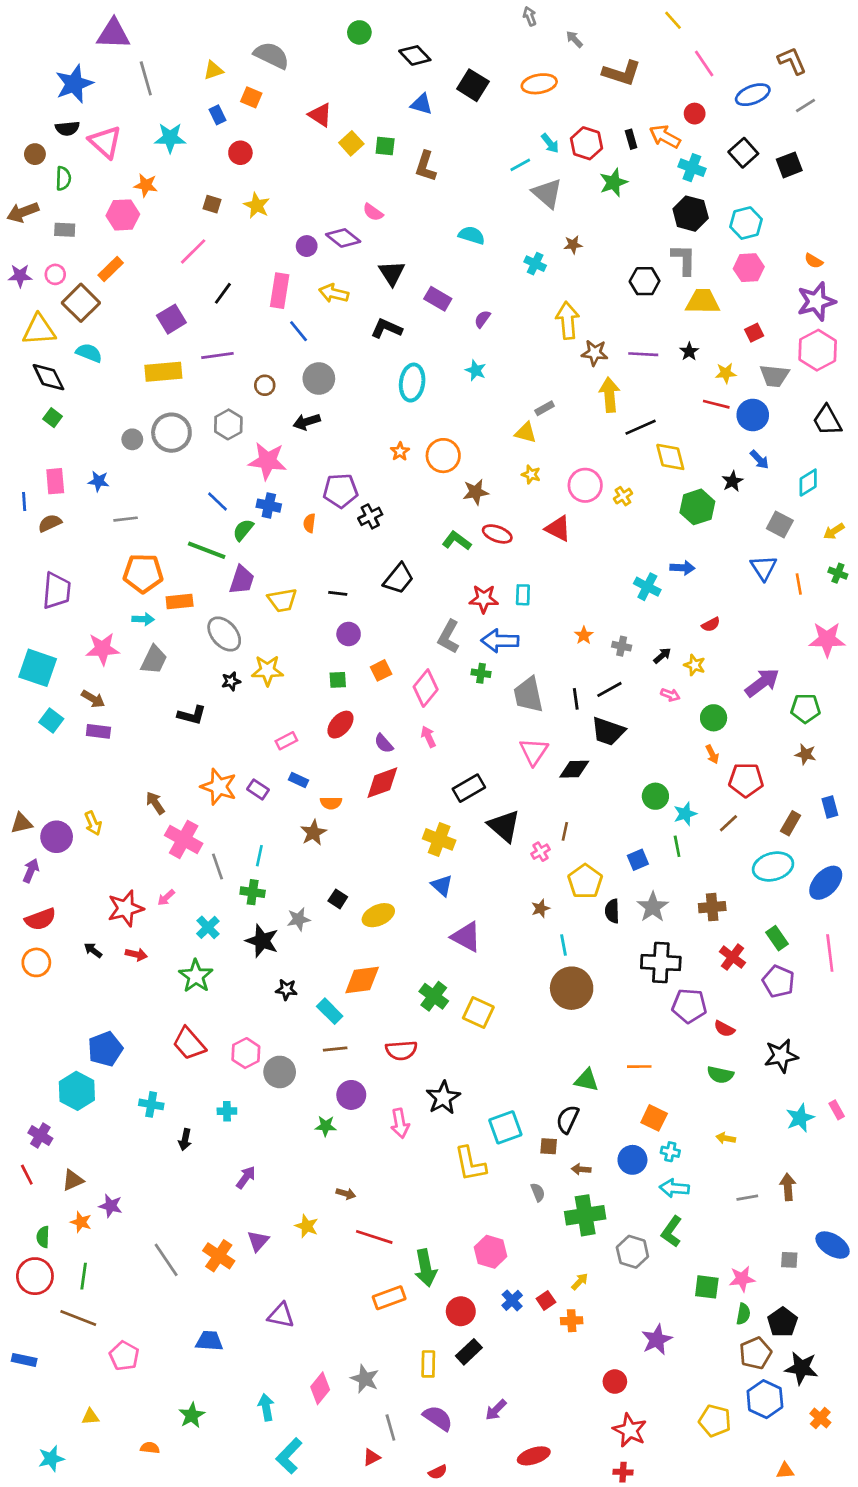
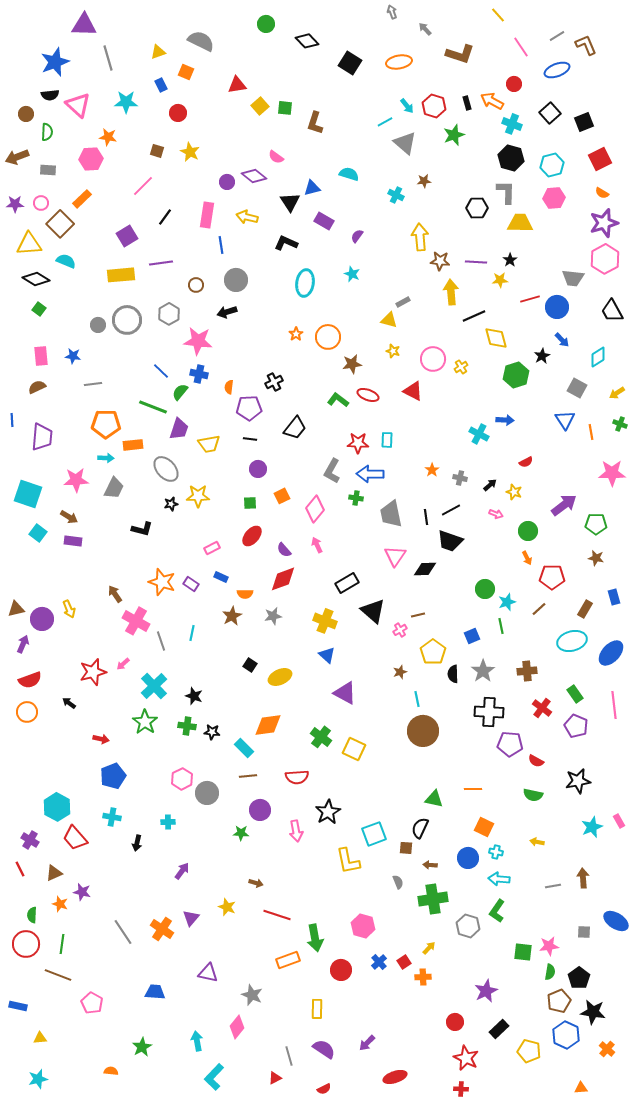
blue triangle: (422, 104) -> (312, 188), moved, turned -30
gray line: (805, 105) -> (557, 36), moved
red triangle: (320, 115) -> (237, 85), turned -42
blue line: (299, 331) -> (221, 245), turned 30
red square: (754, 333) -> (600, 159), moved, size x1.6
yellow star: (726, 373) -> (500, 280), moved
black diamond: (48, 377) -> (36, 279), turned -32
red line: (716, 404) -> (530, 299), turned -30
purple pentagon: (340, 491) -> (249, 408), moved
blue line: (24, 502) -> (12, 420), moved
brown line: (565, 831) -> (418, 615), turned 64
green cross: (253, 892) -> (187, 726), moved
gray star: (299, 919) -> (273, 616), moved
cyan cross: (208, 927) -> (154, 686), size x1.5
black star: (262, 941) -> (194, 696), size x0.7
red arrow: (136, 954) -> (101, 739), moved
red trapezoid: (189, 1044) -> (75, 838), moved
blue pentagon: (105, 1049) -> (113, 776), moved
black rectangle: (469, 1352) -> (499, 1029), moved
gray star: (365, 1379) -> (252, 995), moved
yellow triangle: (90, 1417) -> (40, 1038), moved

